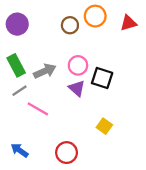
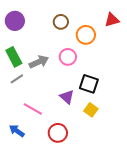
orange circle: (95, 16) -> (86, 35), moved
black square: (102, 78) -> (89, 84), moved
purple triangle: (77, 88) -> (67, 97), moved
pink line: (38, 109) -> (33, 109), moved

